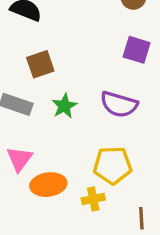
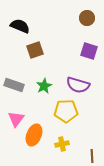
brown square: (40, 64) -> (35, 50), moved
yellow pentagon: (113, 165) -> (66, 111), moved
orange ellipse: (48, 185) -> (34, 135), turned -60

